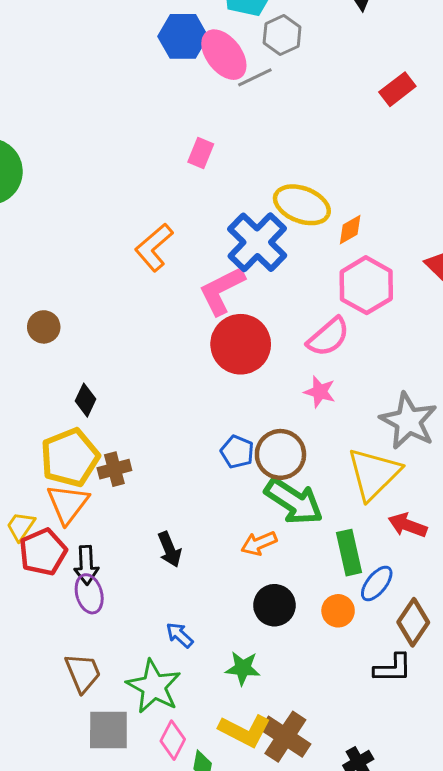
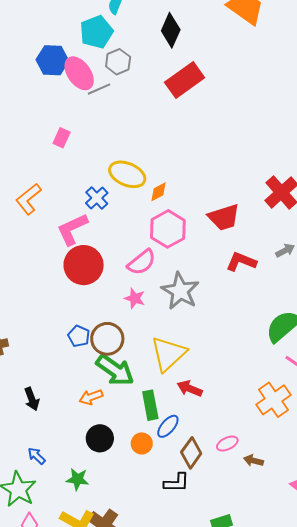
red rectangle: (397, 89) -> (185, 80), moved, size x1.6
blue cross: (257, 242) -> (97, 198), size x0.6
gray star: (408, 421) -> (180, 291), moved

